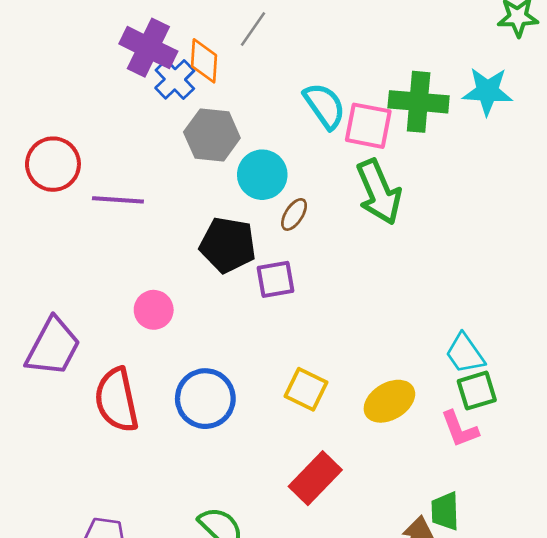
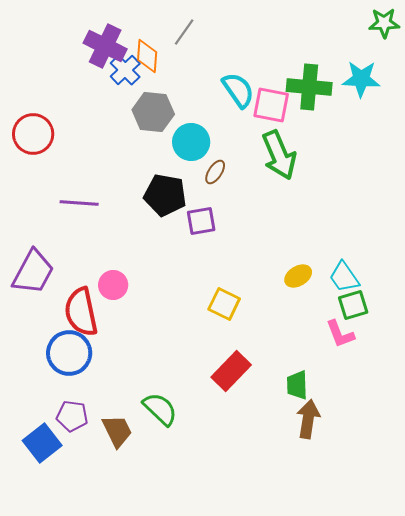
purple line: (118, 200) -> (79, 203), moved
pink circle: (154, 310) -> (113, 285), moved
blue circle: (205, 399) -> (69, 353), moved
yellow ellipse: (389, 401) -> (298, 276), moved, size x0.7
green trapezoid: (445, 511) -> (297, 385), moved

